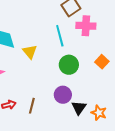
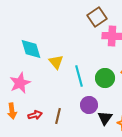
cyan line: (60, 36) -> (79, 76), moved
green circle: (69, 65) -> (105, 78), moved

